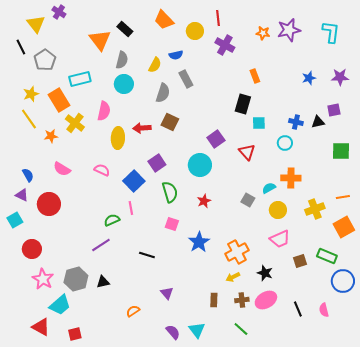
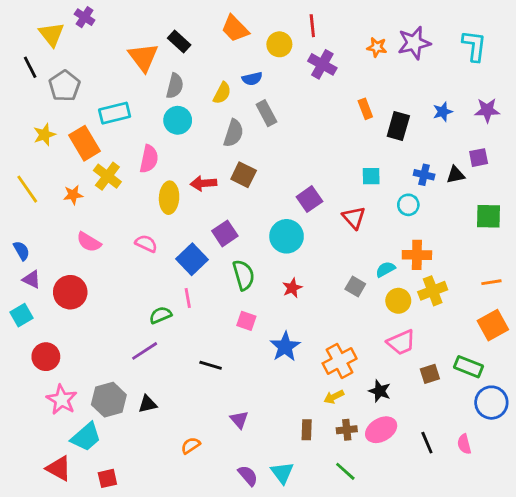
black rectangle: (243, 104) -> (398, 126), moved
yellow line: (29, 119) -> (27, 189), moved
blue semicircle: (28, 175) -> (21, 251), moved
yellow cross: (315, 209) -> (433, 291), moved

